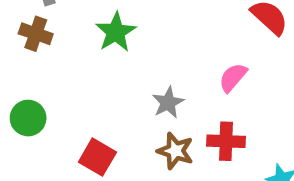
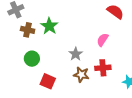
brown cross: (36, 34) -> (28, 30), moved
green circle: (28, 118) -> (32, 59), moved

